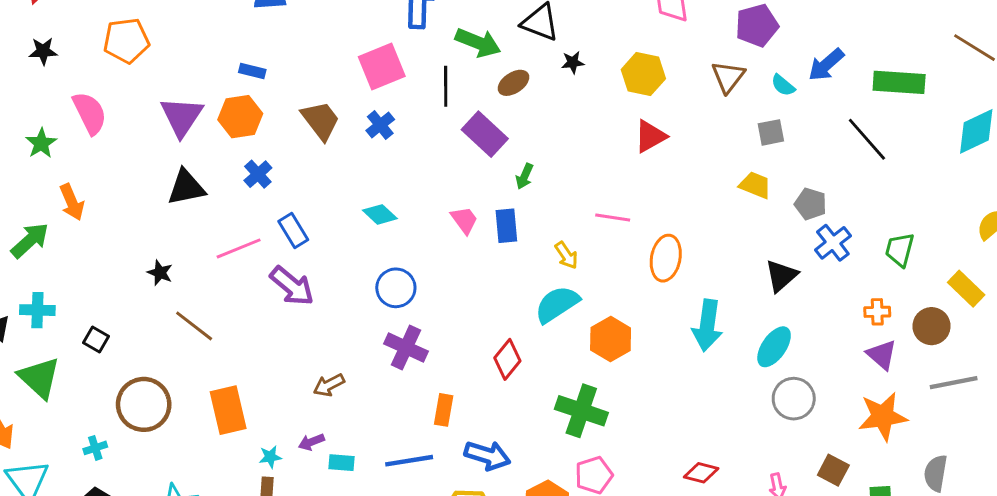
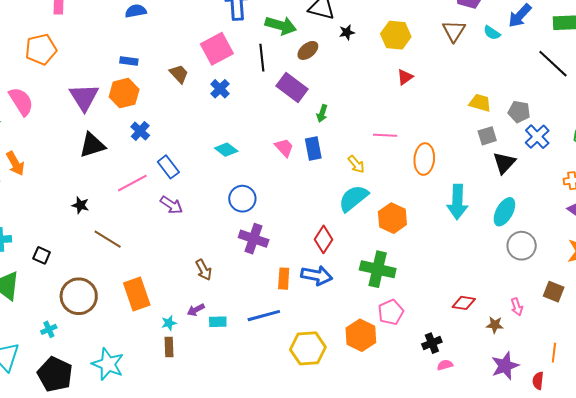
brown trapezoid: (321, 120) -> (179, 74), moved, size x0.7
gray square: (771, 132) -> (487, 136), moved
red triangle: (650, 136) -> (405, 77), size x0.7
purple arrow: (292, 286) -> (171, 205), size x0.7
brown arrow: (329, 385) -> (204, 270), turned -85
blue arrow: (487, 455) -> (317, 275), moved

